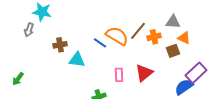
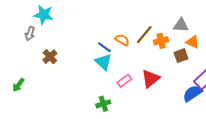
orange semicircle: (117, 36) -> (122, 40), size x0.6
brown cross: (60, 45) -> (50, 57), moved, turned -32
cyan triangle: (77, 60) -> (103, 62), moved, turned 36
pink rectangle: (119, 75) -> (124, 81), turned 56

